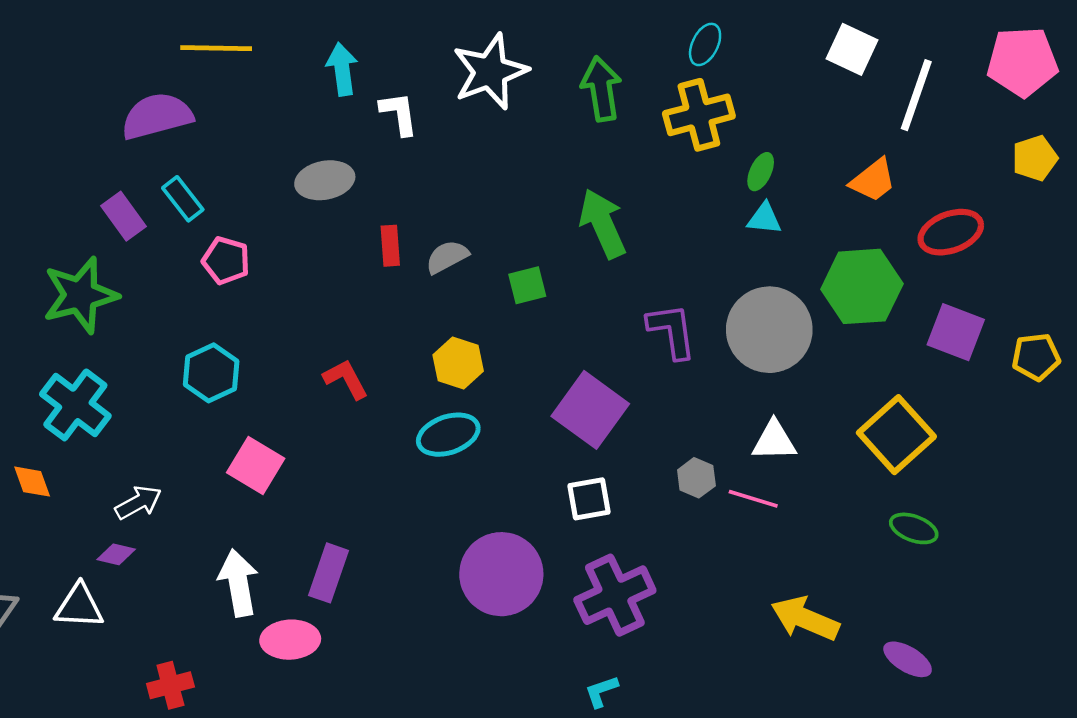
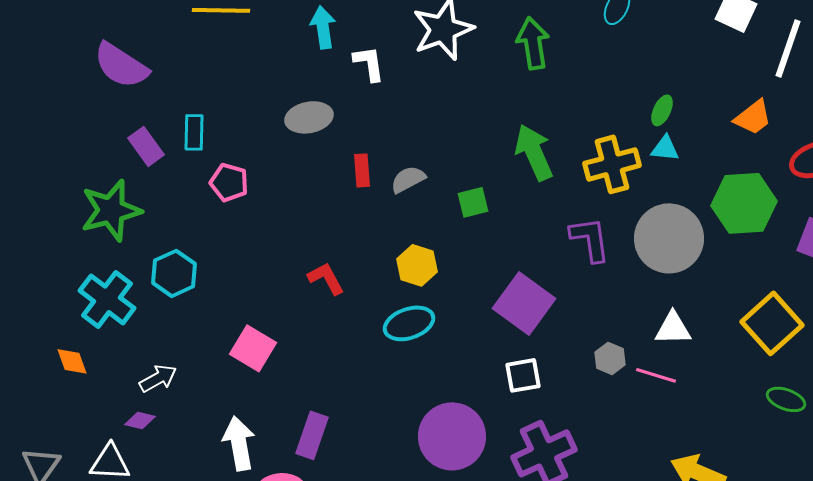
yellow cross: (699, 115) -> (612, 164), moved
purple semicircle: (157, 116) -> (121, 65), moved, turned -132
cyan rectangle: (183, 199) -> (194, 132), turned 39
cyan hexagon: (211, 373) -> (174, 273), moved

